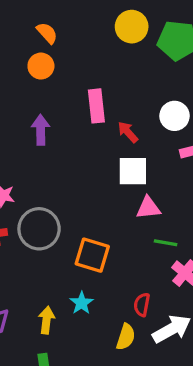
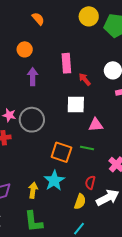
orange circle: (41, 66) -> (25, 49), moved
white square: (133, 171) -> (76, 105), moved
gray circle: (39, 229) -> (32, 120), moved
green line: (166, 243) -> (87, 148), moved
cyan star: (82, 303) -> (54, 181), size x1.5

